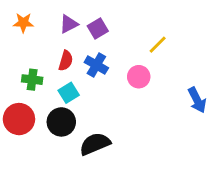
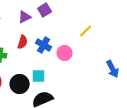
purple square: (98, 29) -> (45, 10), moved
pink circle: (139, 77) -> (65, 53), moved
cyan square: (69, 93) -> (39, 76), moved, turned 32

